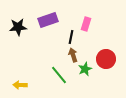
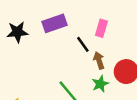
black line: (71, 37) -> (83, 44), turned -48
brown arrow: (73, 55) -> (99, 60), moved

